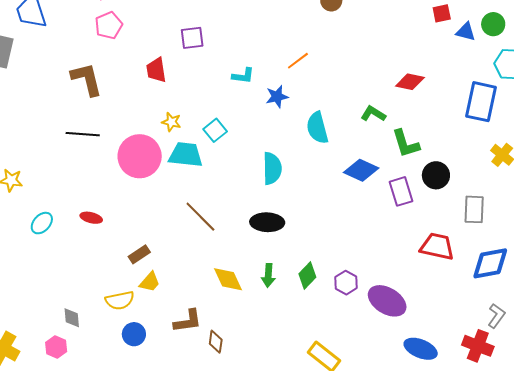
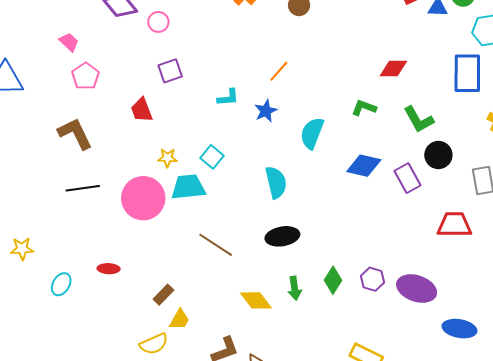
cyan semicircle: (317, 128) -> (312, 133), turned 48
green L-shape: (406, 144) -> (419, 119), moved

